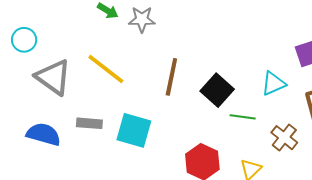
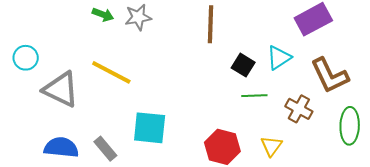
brown line: (171, 77) -> (210, 24), moved
black square: (217, 90) -> (243, 65), moved, size x0.7
gray rectangle: (89, 123) -> (105, 149), moved, turned 55

